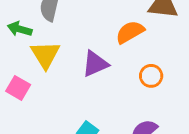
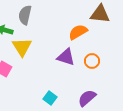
purple triangle: (95, 64) -> (66, 57), moved, turned 42

